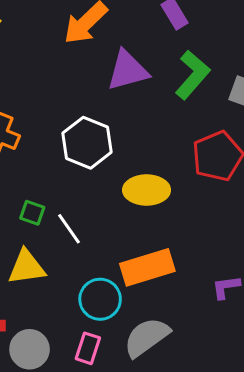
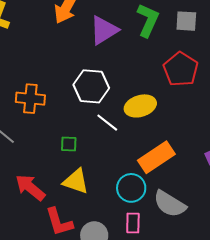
white line: (69, 229) -> (107, 123), moved
yellow triangle: (26, 267) -> (76, 181), turned 44
gray semicircle: (147, 337) -> (170, 204), turned -96

